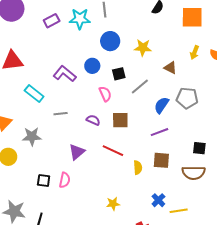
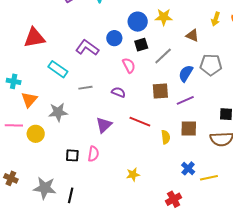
blue circle: (110, 41) -> (138, 22), moved
brown square: (120, 120) -> (160, 91), moved
yellow star: (113, 204) -> (133, 174), moved

